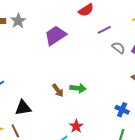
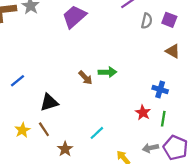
gray semicircle: (118, 48) -> (147, 21), turned 72
red star: (76, 126) -> (143, 113), moved

